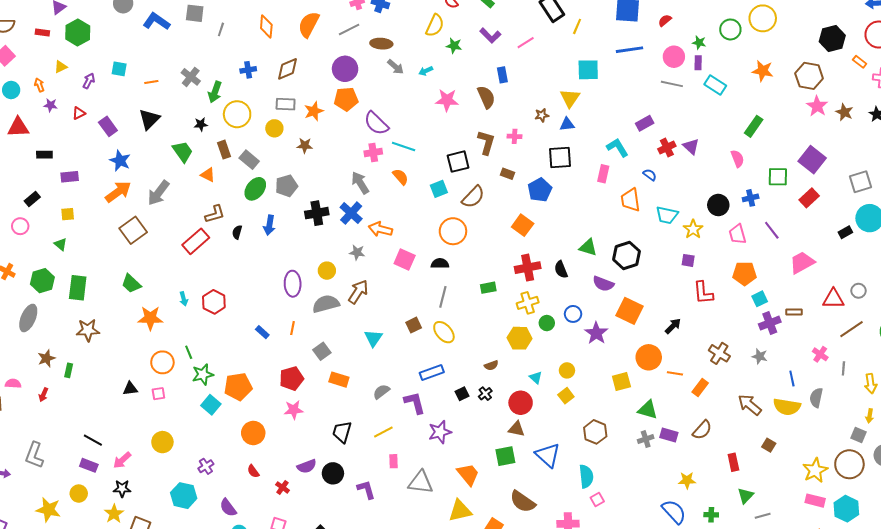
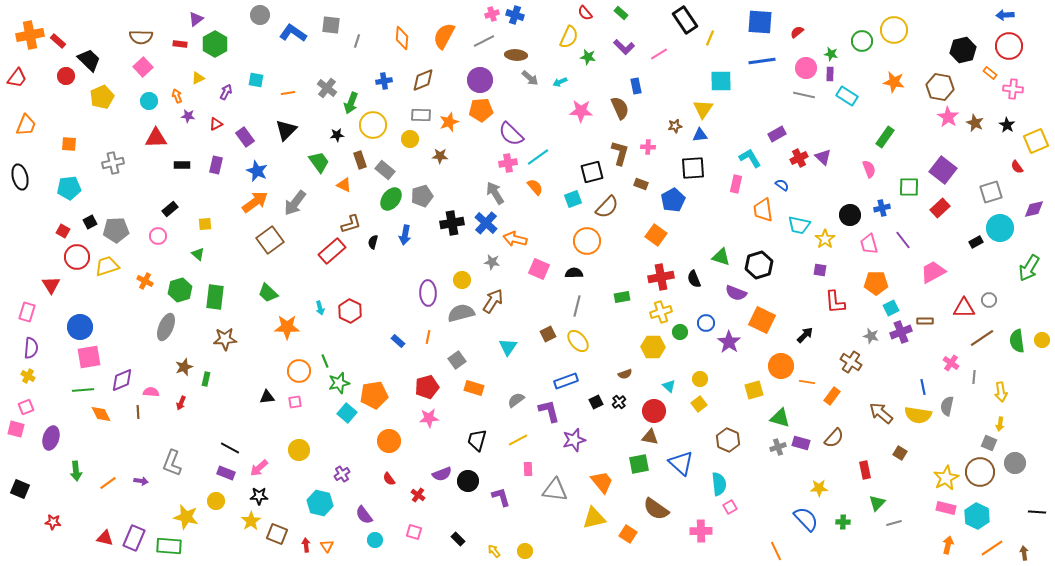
cyan line: (404, 146) -> (538, 157), turned -55
purple rectangle: (70, 177) -> (216, 165), moved, turned -72
gray star: (760, 356) -> (871, 336), moved

